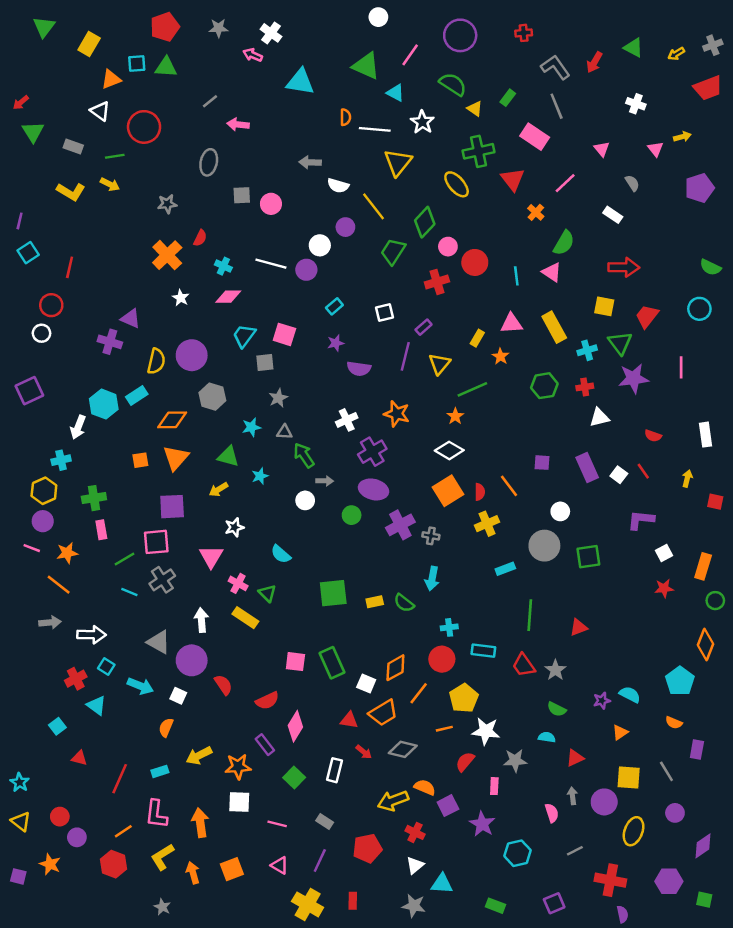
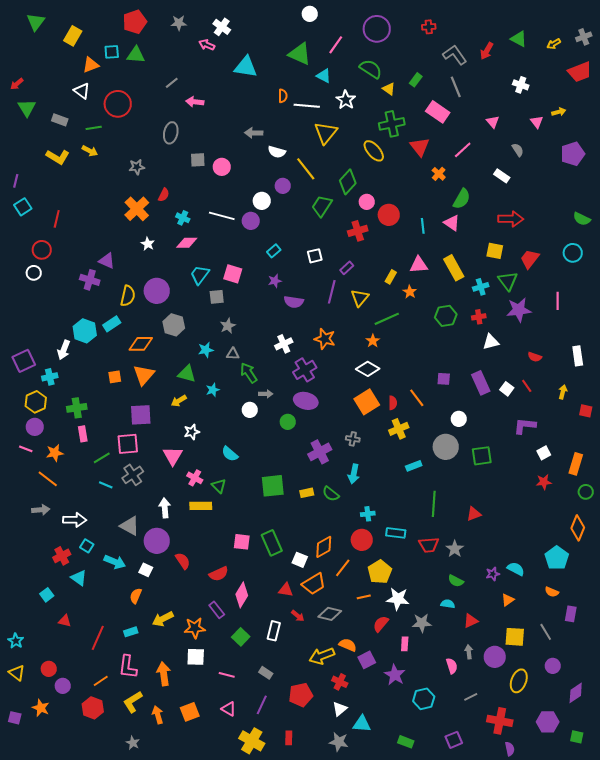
purple square: (29, 391) -> (24, 361), moved
purple cross: (400, 525) -> (320, 452), moved
yellow rectangle: (245, 618) -> (201, 506), turned -35
red trapezoid: (524, 665) -> (429, 545), turned -60

